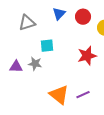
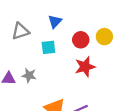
red circle: (83, 17) -> (81, 40), moved
cyan square: (47, 46) -> (48, 47), moved

